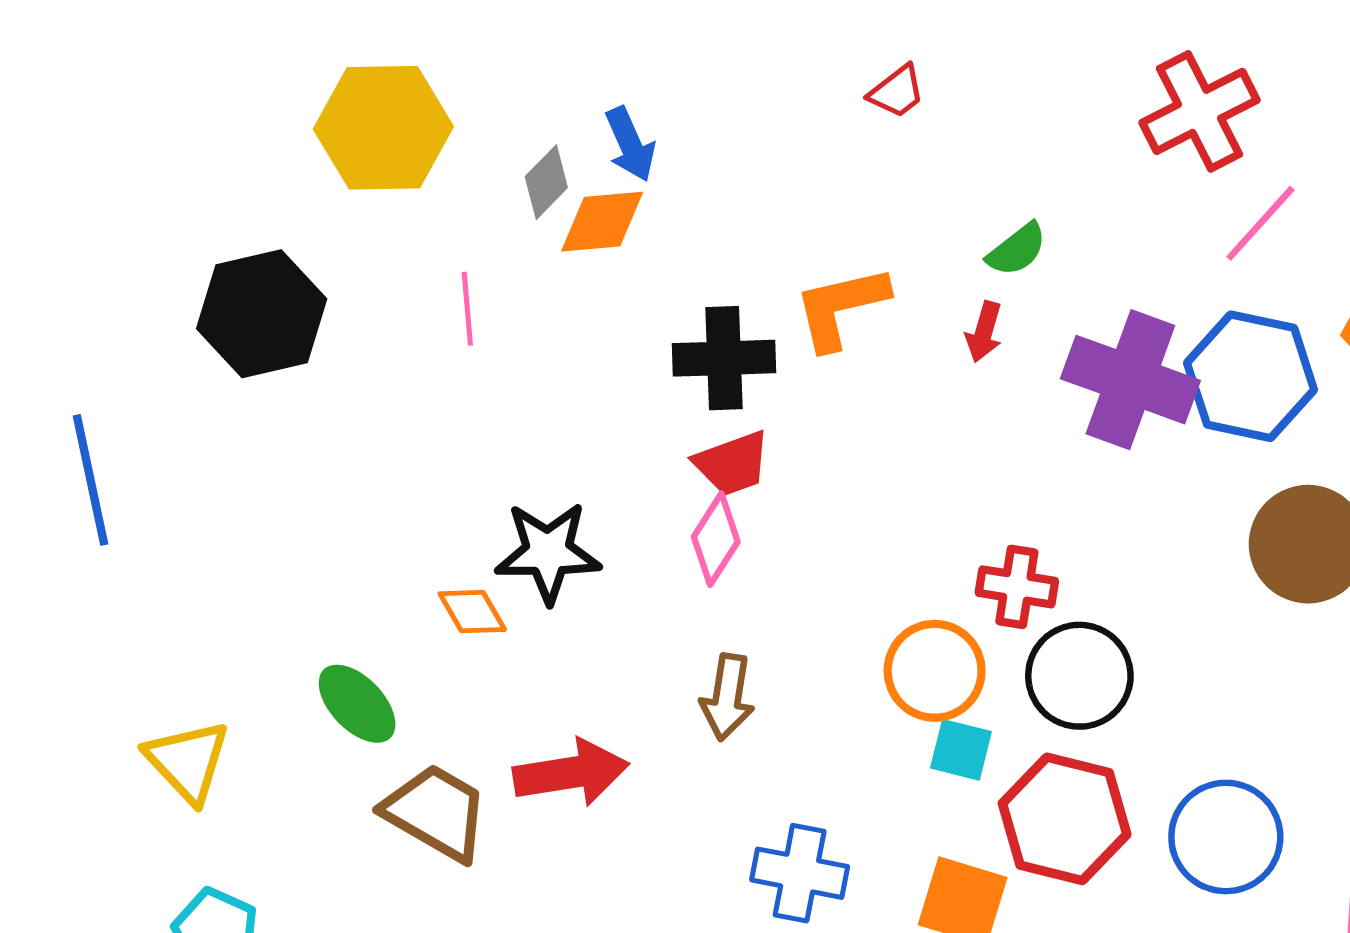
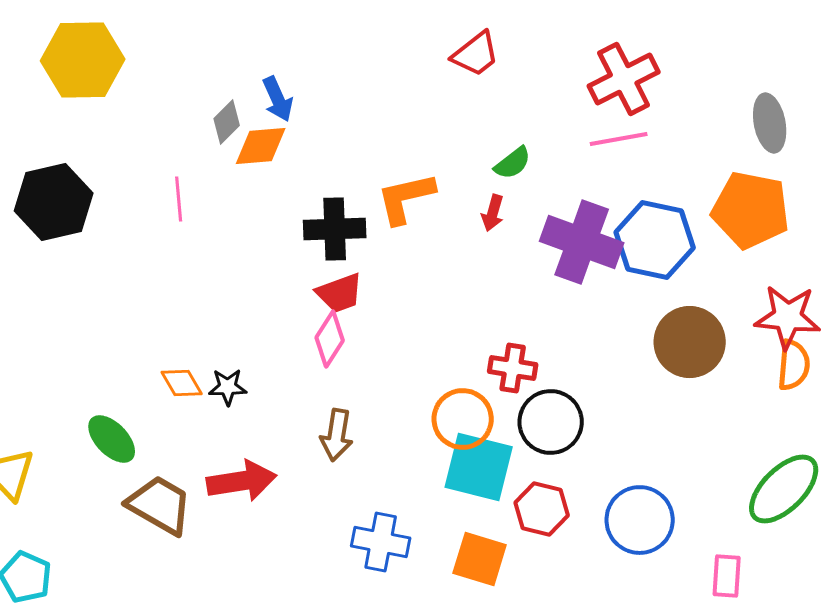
red trapezoid: (897, 92) -> (476, 54), moved, size x1.4
yellow hexagon: (383, 128) -> (83, 60), moved
pink line: (1260, 223) -> (619, 139), moved, turned 38
black star: (548, 552) -> (228, 387), moved, size x0.6
cyan square: (961, 750) -> (479, 467), size x1.8
red hexagon: (1065, 819) -> (542, 509), size x0.7

